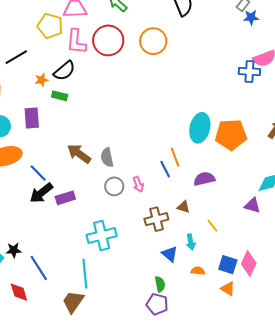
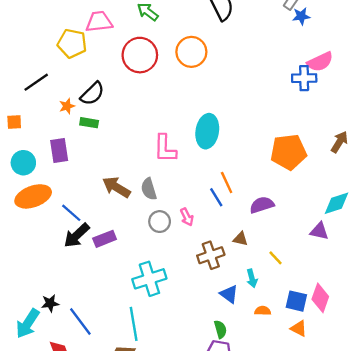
pink L-shape: (76, 42) -> (165, 149), moved
cyan ellipse: (200, 128) -> (207, 131), moved

